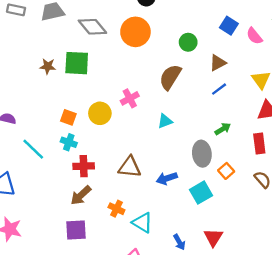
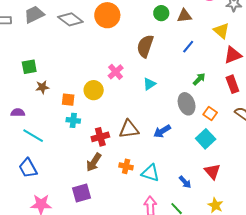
green circle: (188, 42) -> (161, 13), moved
green square: (77, 63) -> (29, 67), moved, size x0.7
brown triangle: (218, 63) -> (184, 16), moved, turned 35
brown star: (48, 66) -> (42, 87), moved
cyan line: (33, 149) -> (33, 136), moved
red cross: (84, 166) -> (100, 137), moved
cyan square: (201, 193) -> (206, 139), moved
purple square: (76, 230) -> (81, 193), moved

